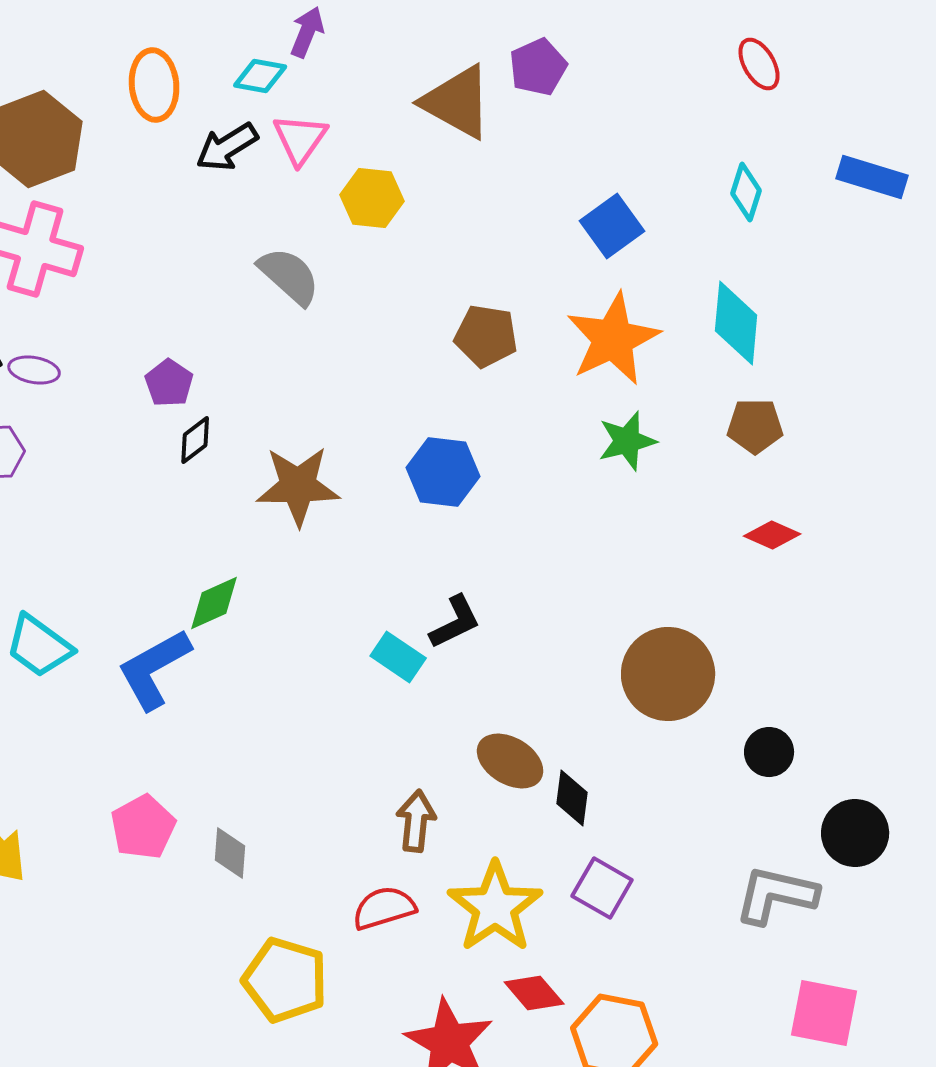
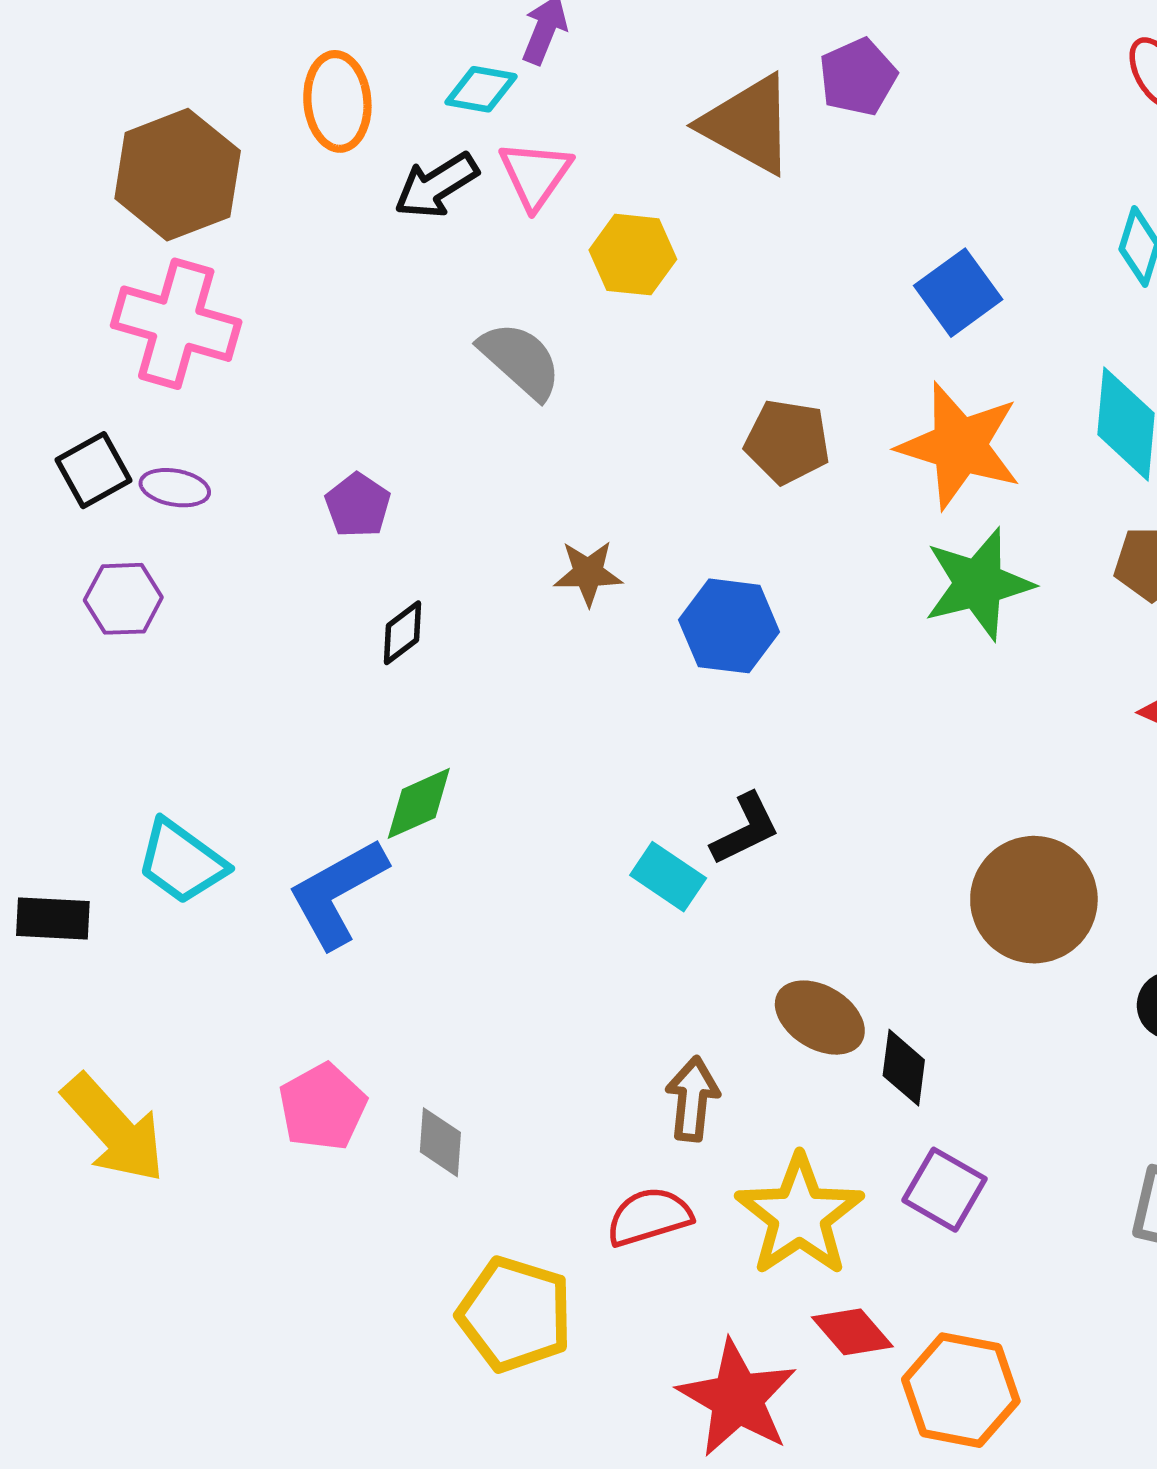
orange star: (613, 339) -> (959, 446), turned -30
black diamond: (195, 440) -> (402, 633), moved
green star: (627, 441) -> (978, 584), size x1.4
brown star: (298, 486) -> (588, 573), moved, size x0.6

